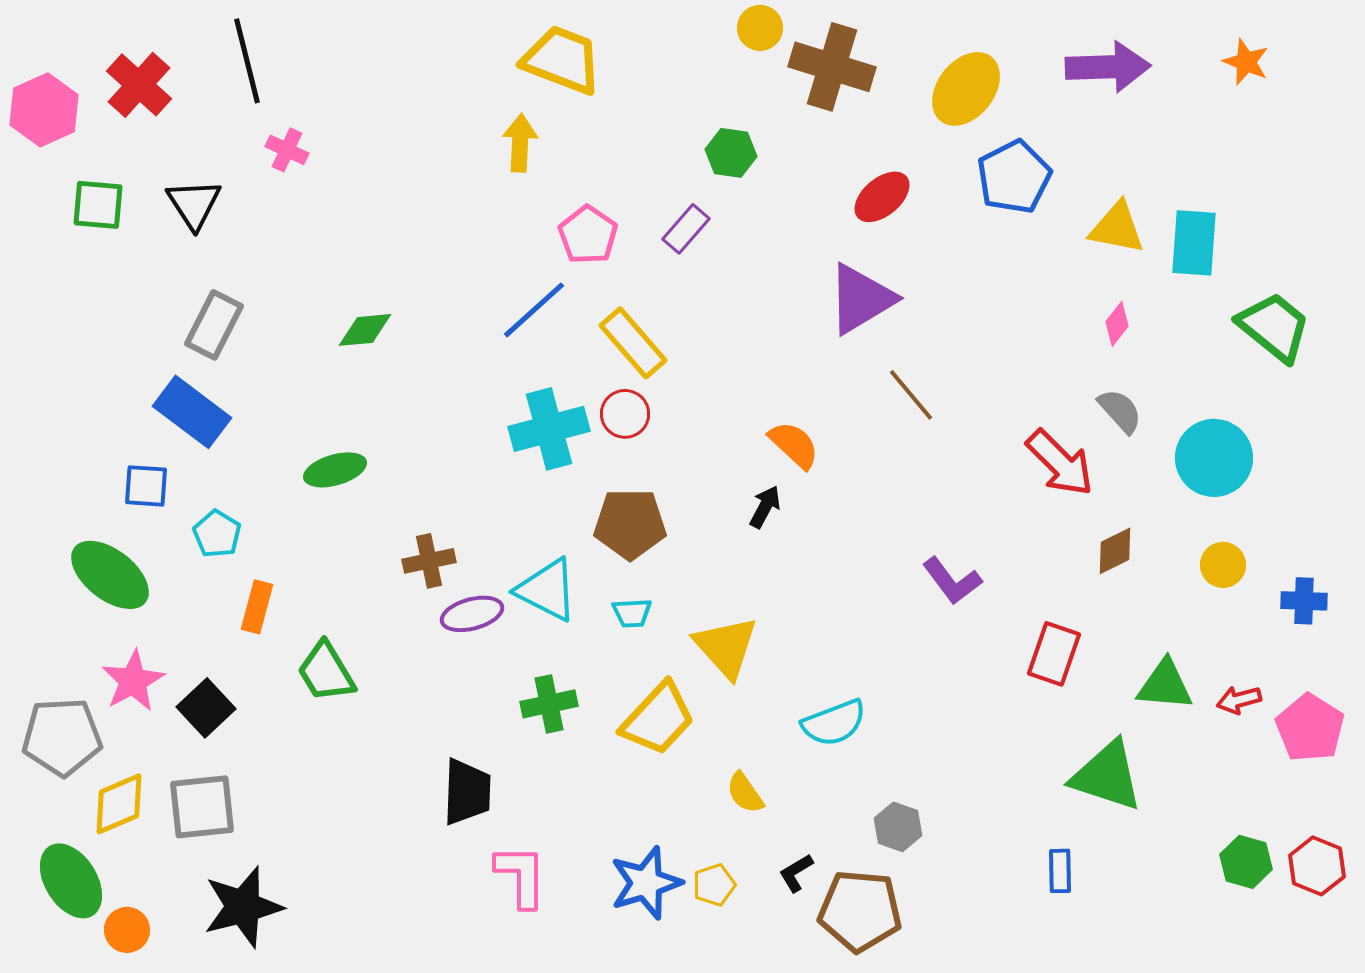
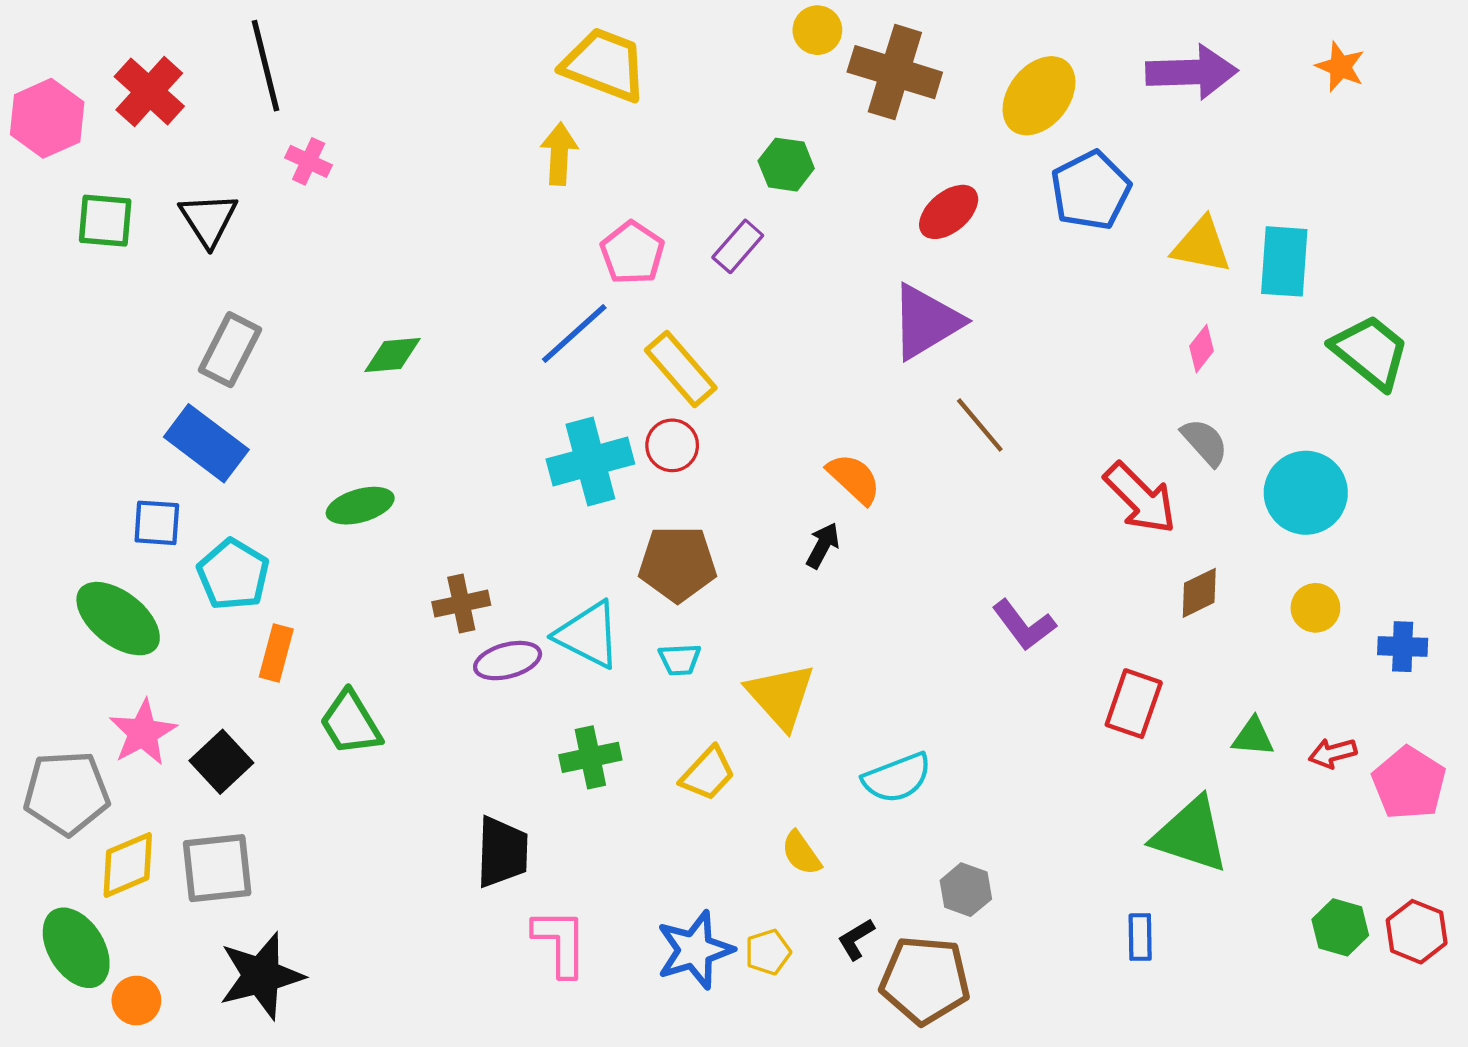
cyan pentagon: (217, 534) -> (233, 574), size x1.4
green triangle: (1165, 685) -> (1253, 737), size x0.7
yellow trapezoid: (658, 719) -> (708, 774), size x0.7

